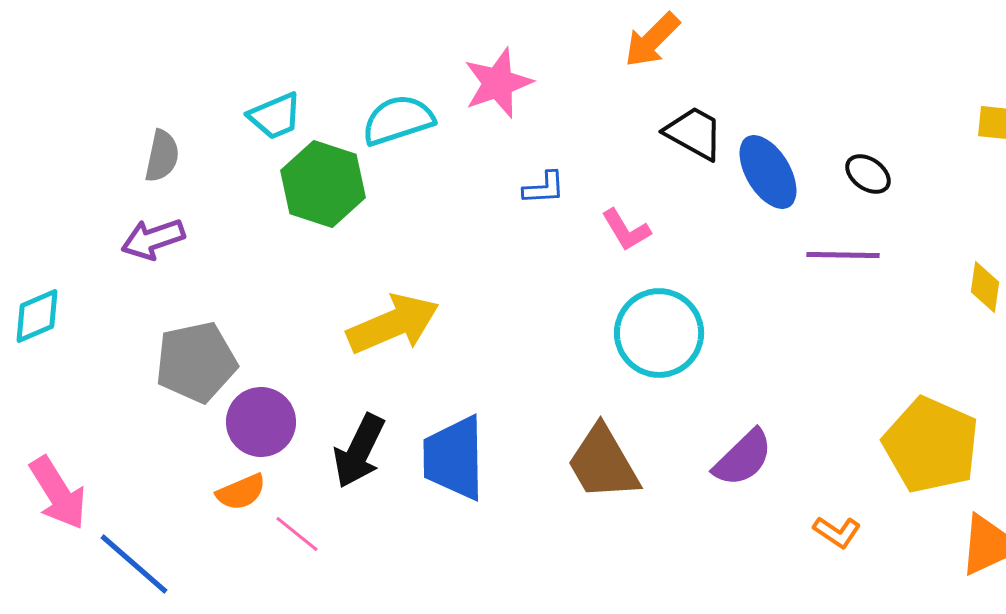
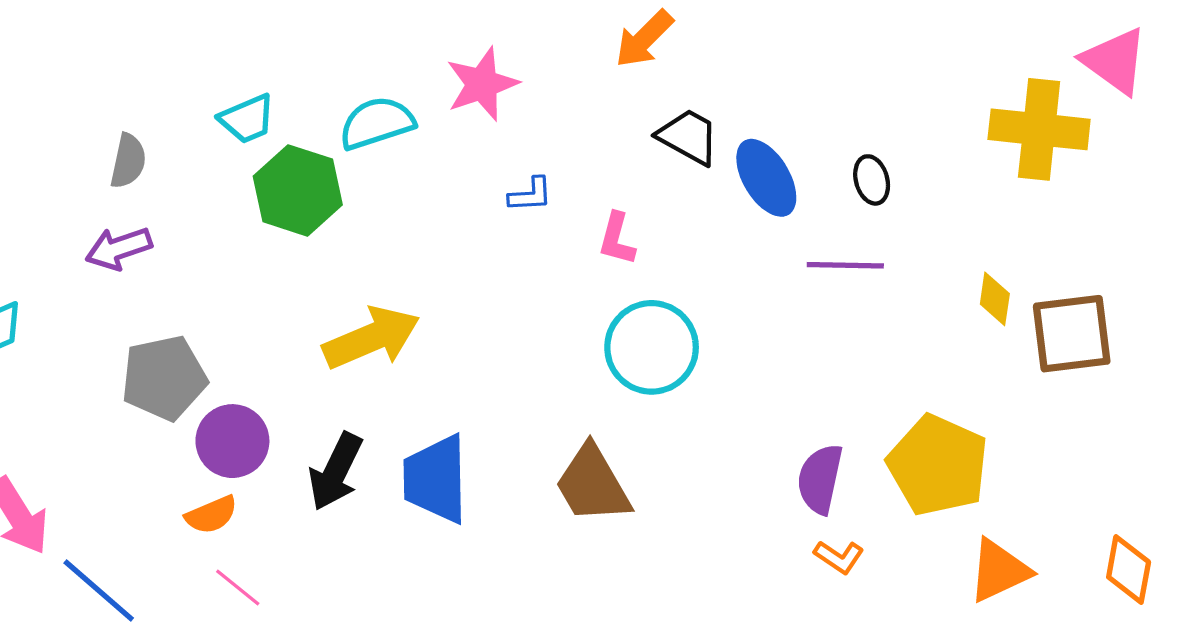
black ellipse: (868, 174) -> (872, 180), turned 39
pink L-shape: (626, 230) -> (617, 239), turned 46
purple semicircle: (743, 458) -> (820, 479), moved, turned 146
pink line: (297, 534) -> (238, 587), moved

